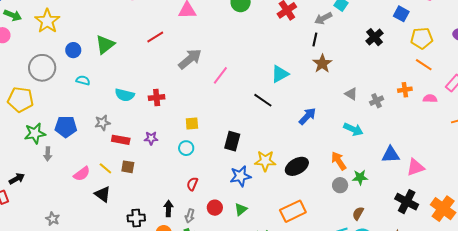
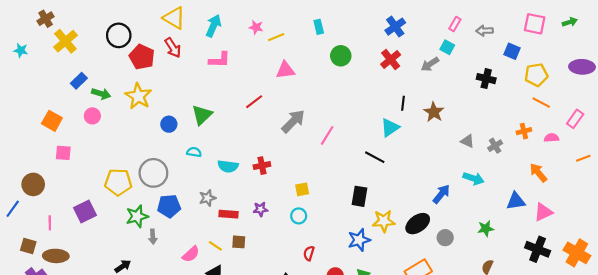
black cross: (375, 37) -> (486, 79), turned -30
black line: (315, 40) -> (403, 103), moved
gray circle: (42, 68) -> (153, 173), moved
cyan semicircle: (83, 80) -> (194, 152), moved
blue arrow: (307, 116) -> (441, 194), moved
black rectangle: (232, 141) -> (359, 196), moved
orange arrow: (339, 161) -> (538, 173), moved
gray circle: (340, 185) -> (445, 238), moved

